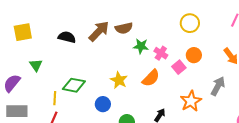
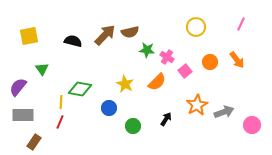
orange circle: (194, 55) -> (210, 62), moved
gray arrow: (218, 86) -> (224, 112), moved, turned 42

